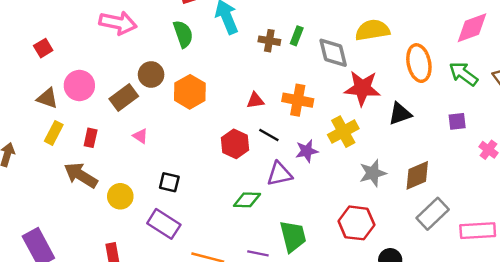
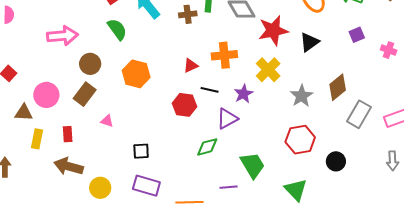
brown circle: (151, 74) -> (90, 64), moved
yellow circle: (120, 196) -> (100, 188), moved

